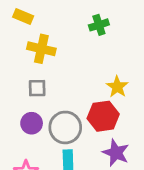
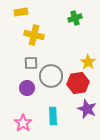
yellow rectangle: (23, 16) -> (21, 12), turned -32
gray circle: (65, 127) -> (51, 76), moved

